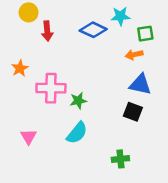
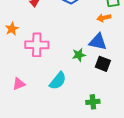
blue triangle: (140, 84) -> (98, 42), moved
green star: (78, 101) -> (79, 55), moved
pink triangle: (29, 137) -> (19, 84), turned 40

